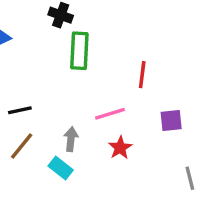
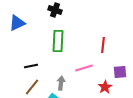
green rectangle: (79, 51) -> (58, 41), moved
red star: (120, 148) -> (105, 87), moved

